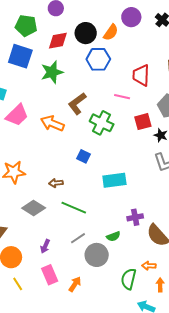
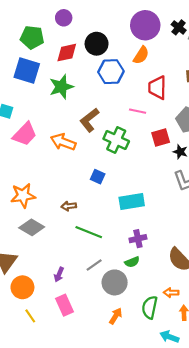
purple circle: (131, 17) -> (145, 25), size x1.4
orange semicircle: (111, 32) -> (141, 55), moved
gray diamond: (34, 208) -> (32, 227), moved
purple cross: (135, 217) -> (138, 239), moved
orange arrow: (75, 284) -> (116, 316), moved

